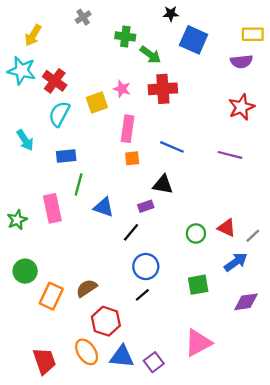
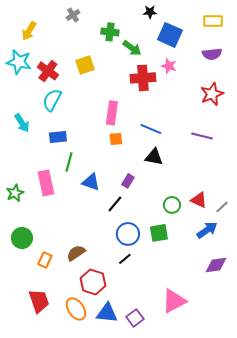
yellow rectangle: (253, 34) -> (213, 21), moved
pink star: (122, 89) -> (169, 66), moved
yellow square: (97, 103) -> (85, 65), moved
black triangle: (163, 185) -> (154, 157), moved
purple rectangle: (146, 206) -> (128, 181), turned -40
green square: (198, 285) -> (159, 233), moved
orange rectangle: (51, 296) -> (45, 260), size x0.7
red trapezoid: (44, 361) -> (39, 301), moved

